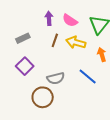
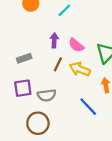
purple square: (25, 66) -> (23, 88), turned 30
gray semicircle: (56, 78) -> (47, 95), moved

